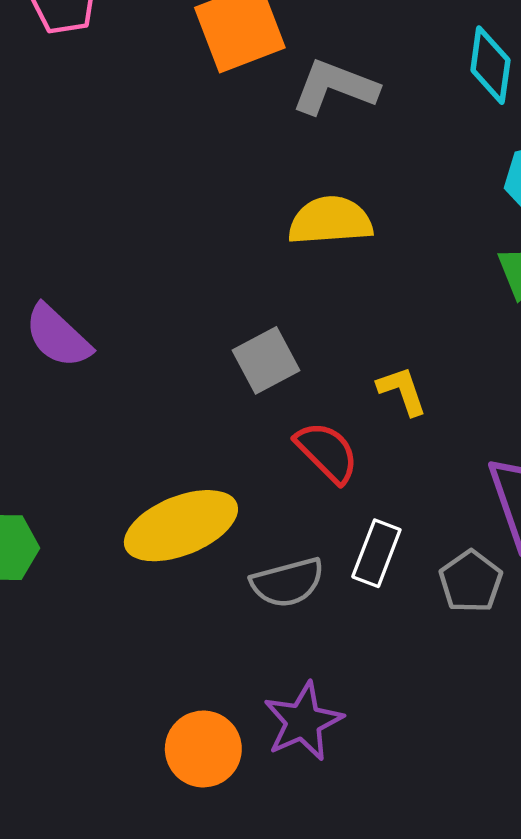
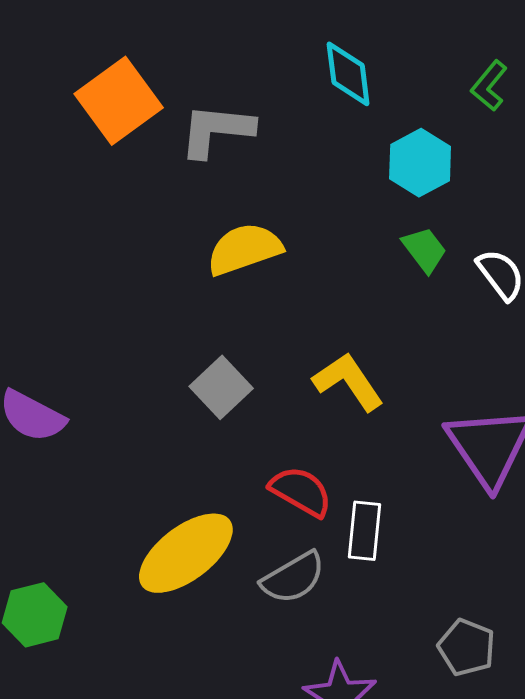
yellow L-shape: (402, 391) -> (348, 382), size x1.4
red semicircle: (327, 452) -> (301, 491), moved
gray pentagon: (471, 582) -> (467, 647), moved

